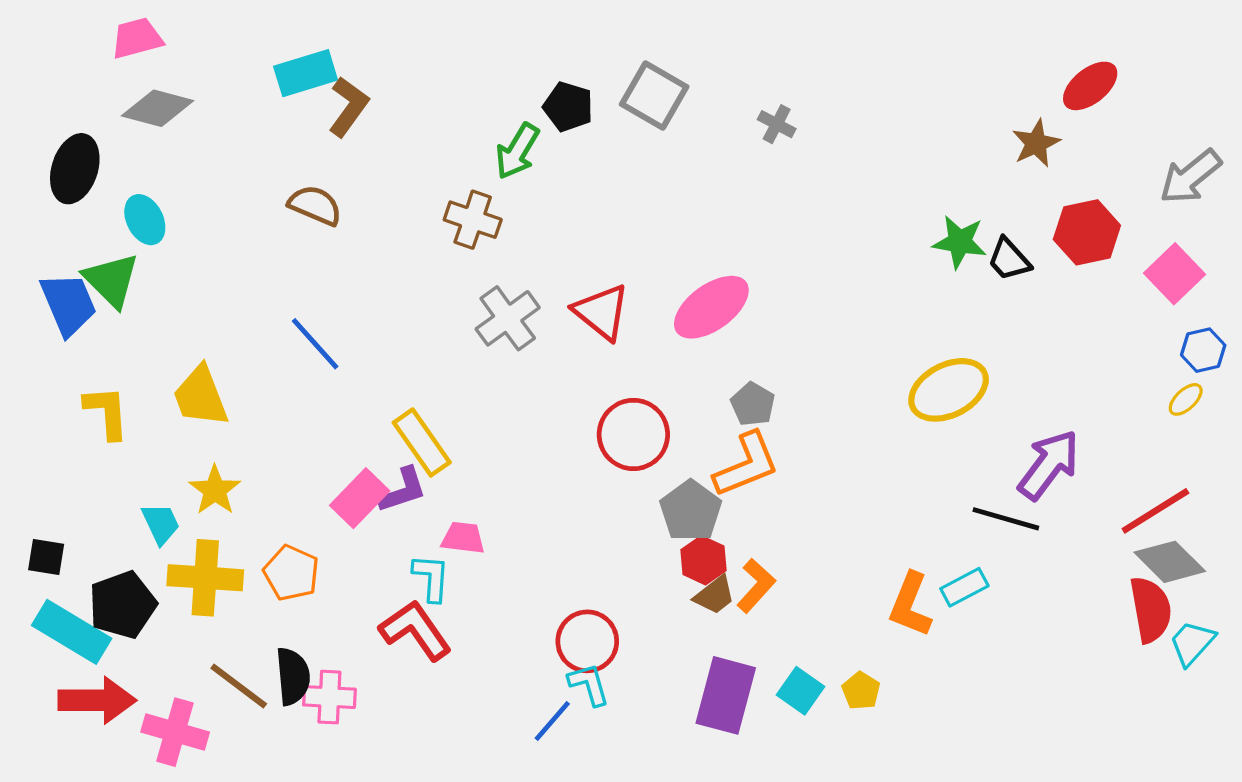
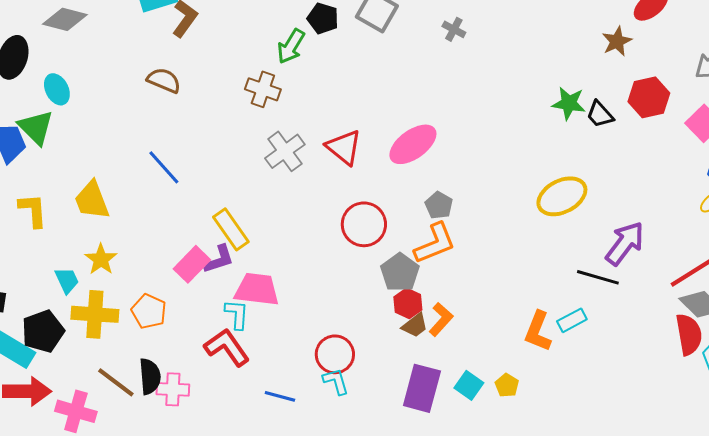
pink trapezoid: (463, 538) -> (257, 289), size x1.6
blue line: (552, 721) -> (280, 396), moved, turned 64

